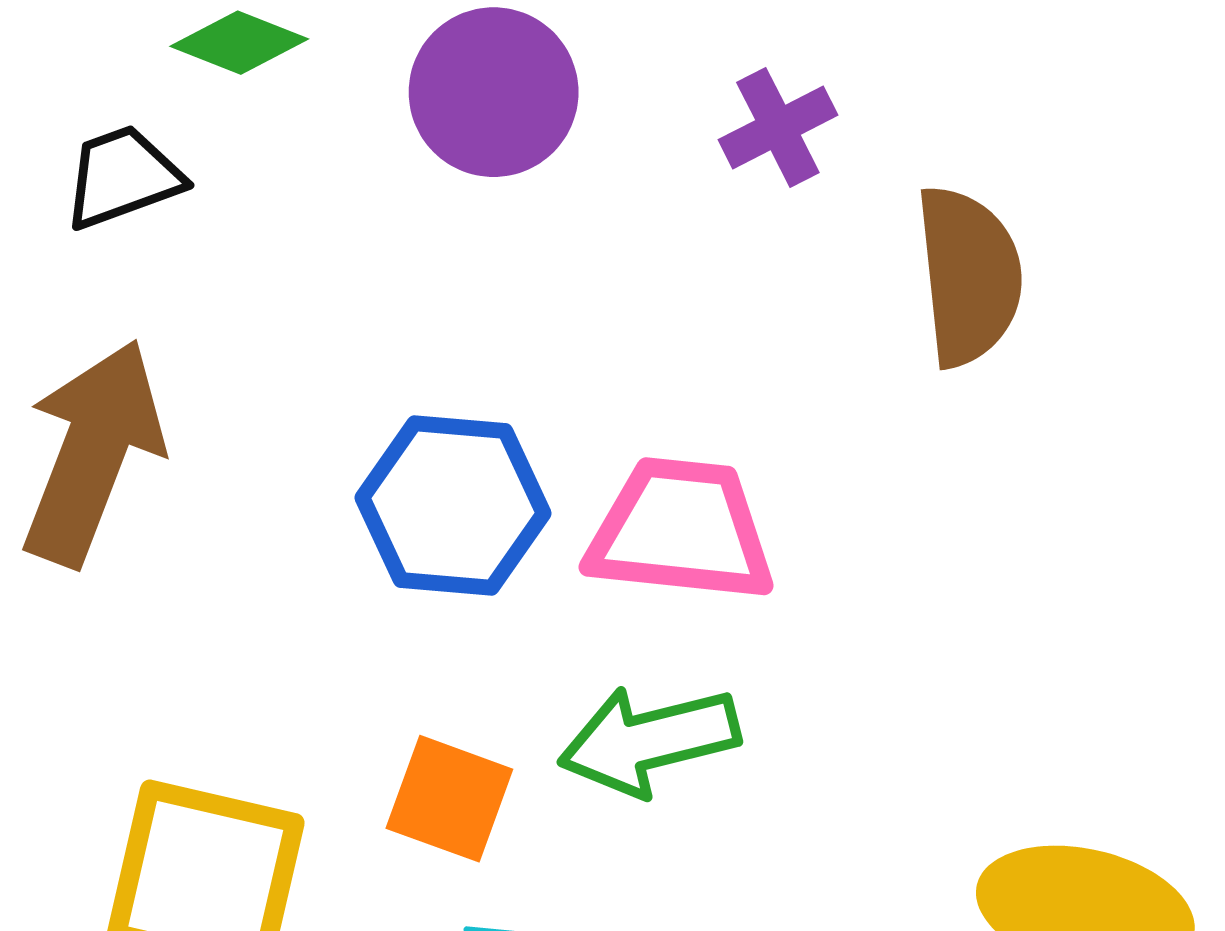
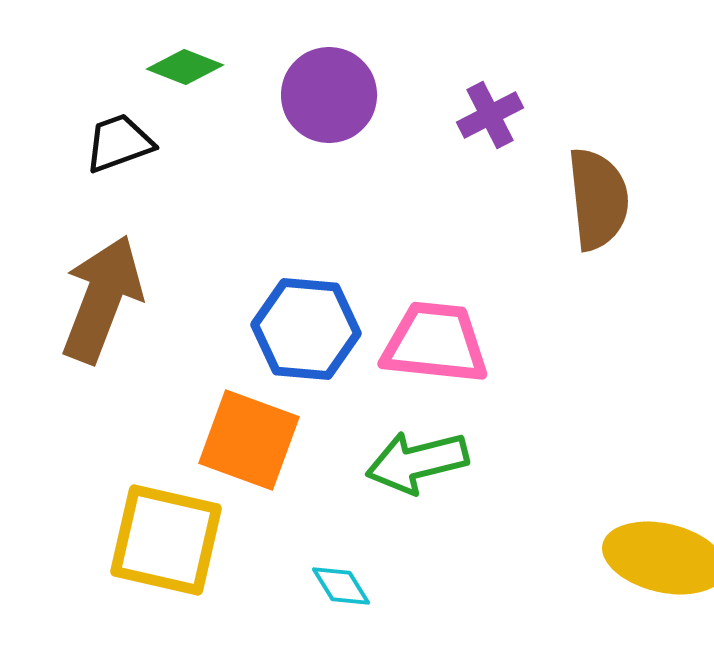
orange square: (449, 799) -> (249, 440), moved, size x1.4

